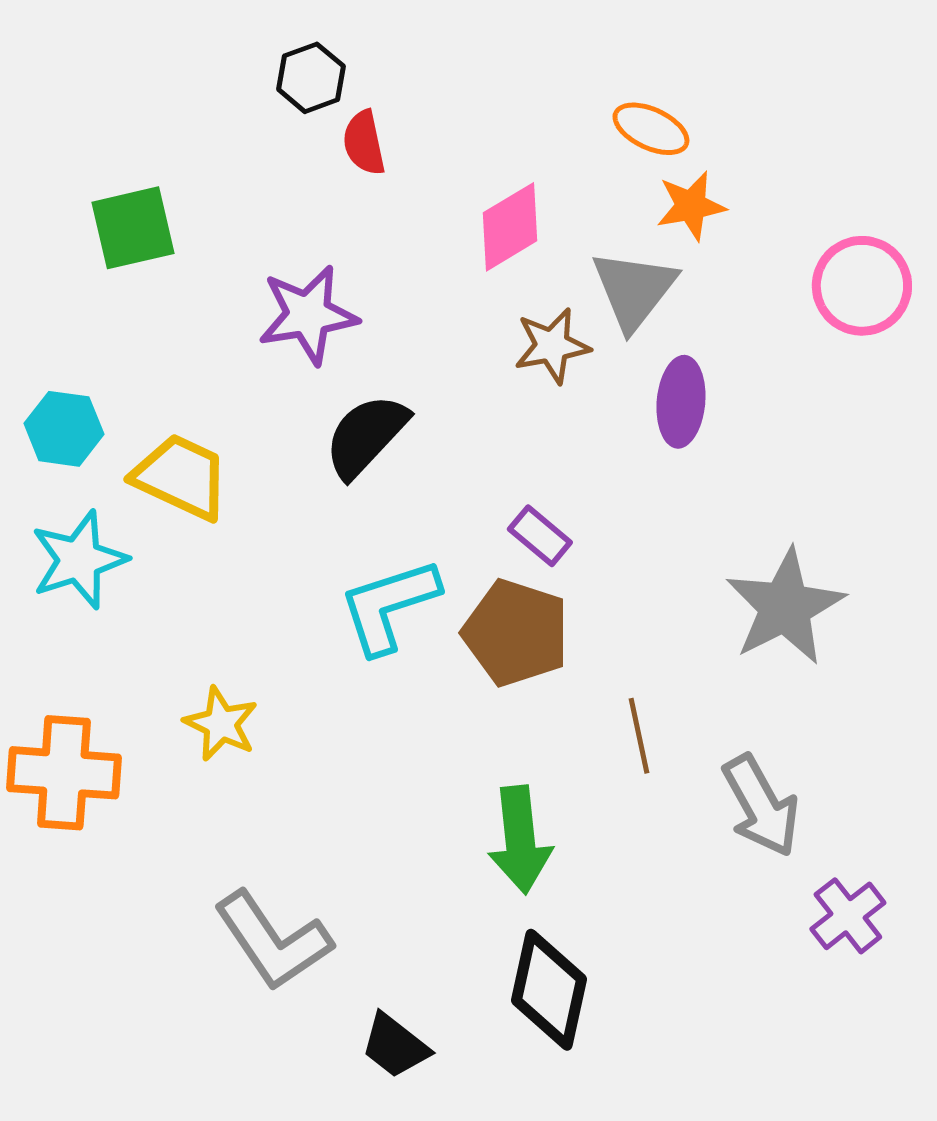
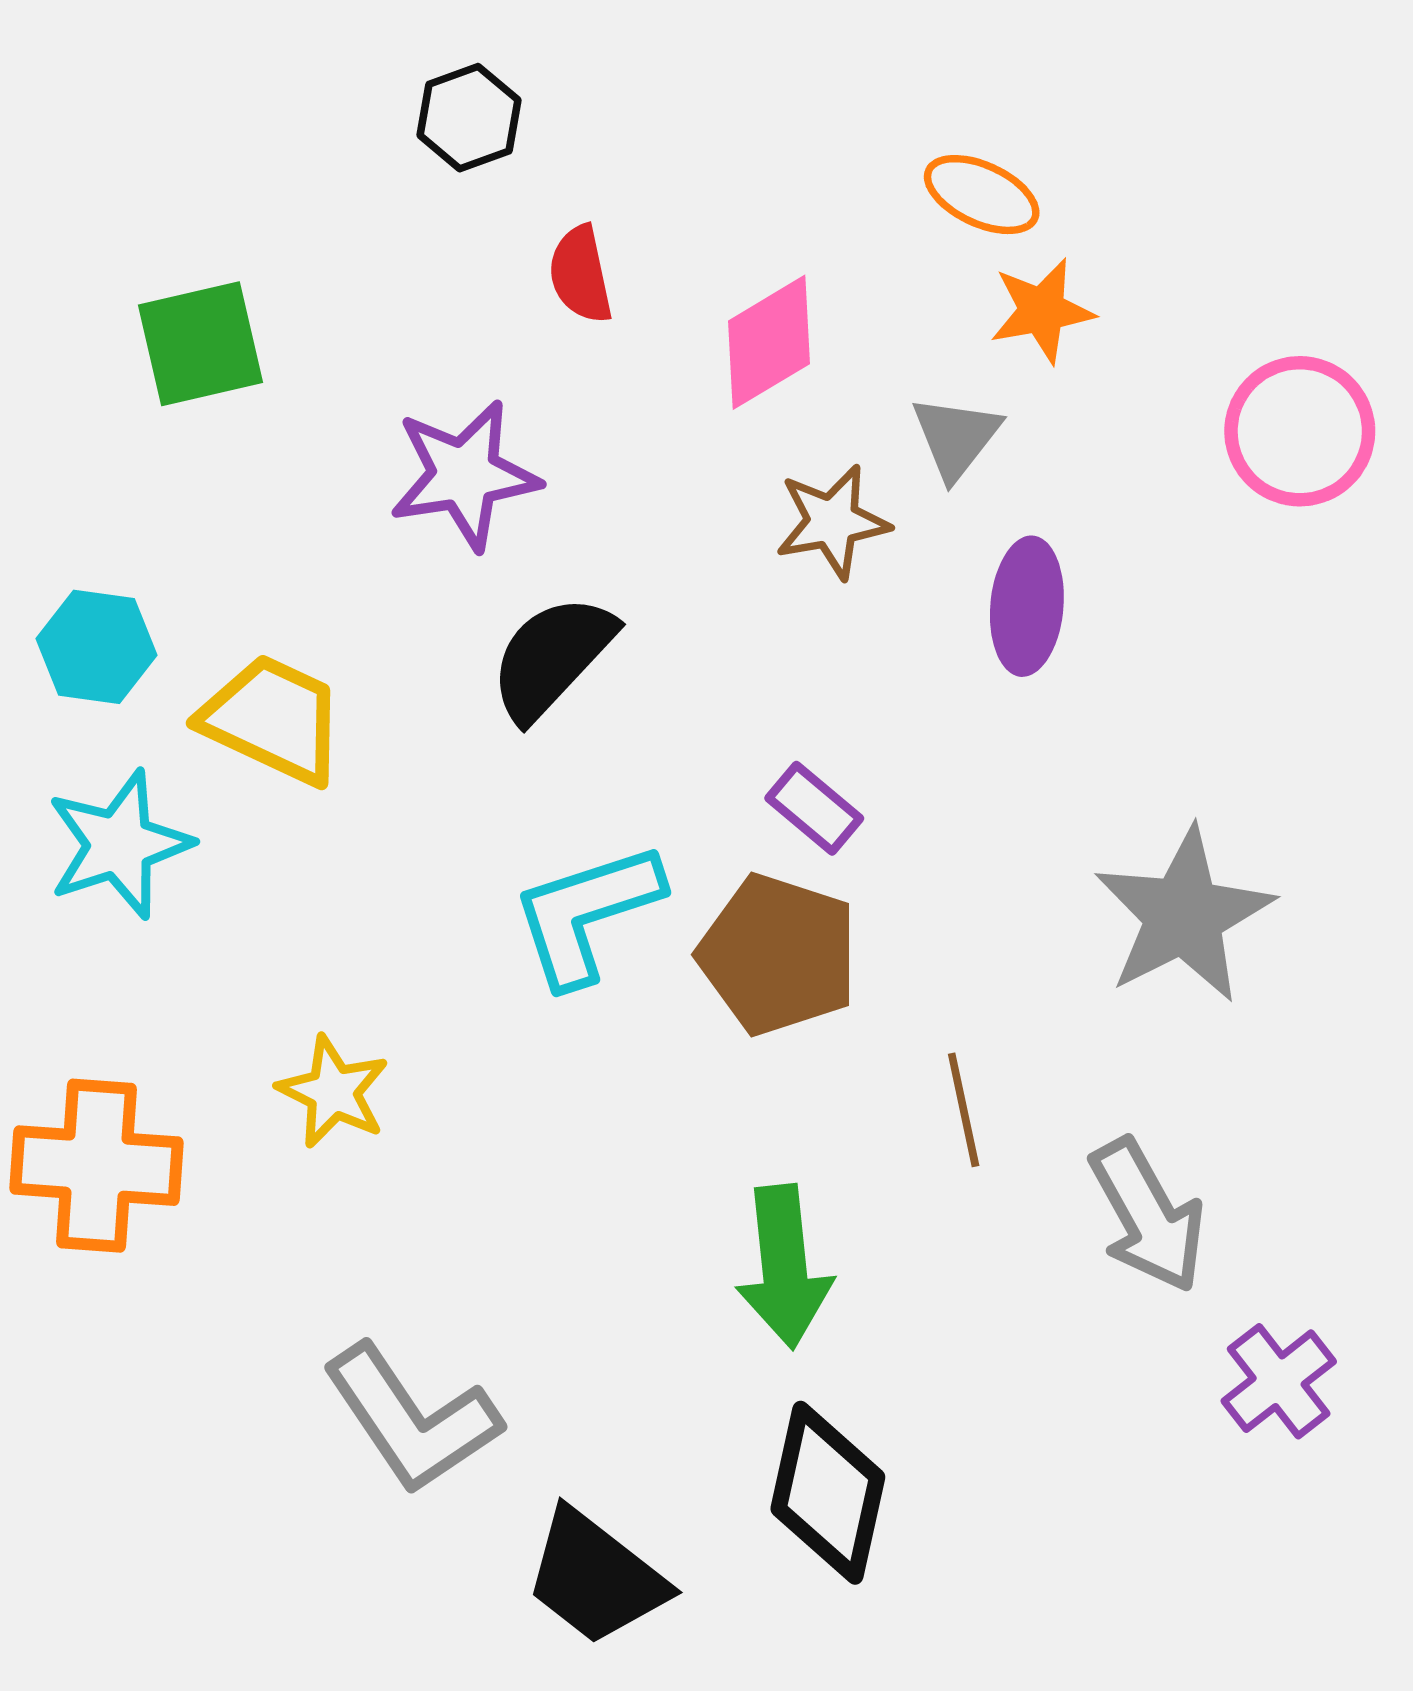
red semicircle: (364, 143) -> (581, 274), moved
gray triangle: (634, 290) -> (956, 437), size x0.7
black trapezoid: (395, 1046) -> (596, 1577), size x1.4

